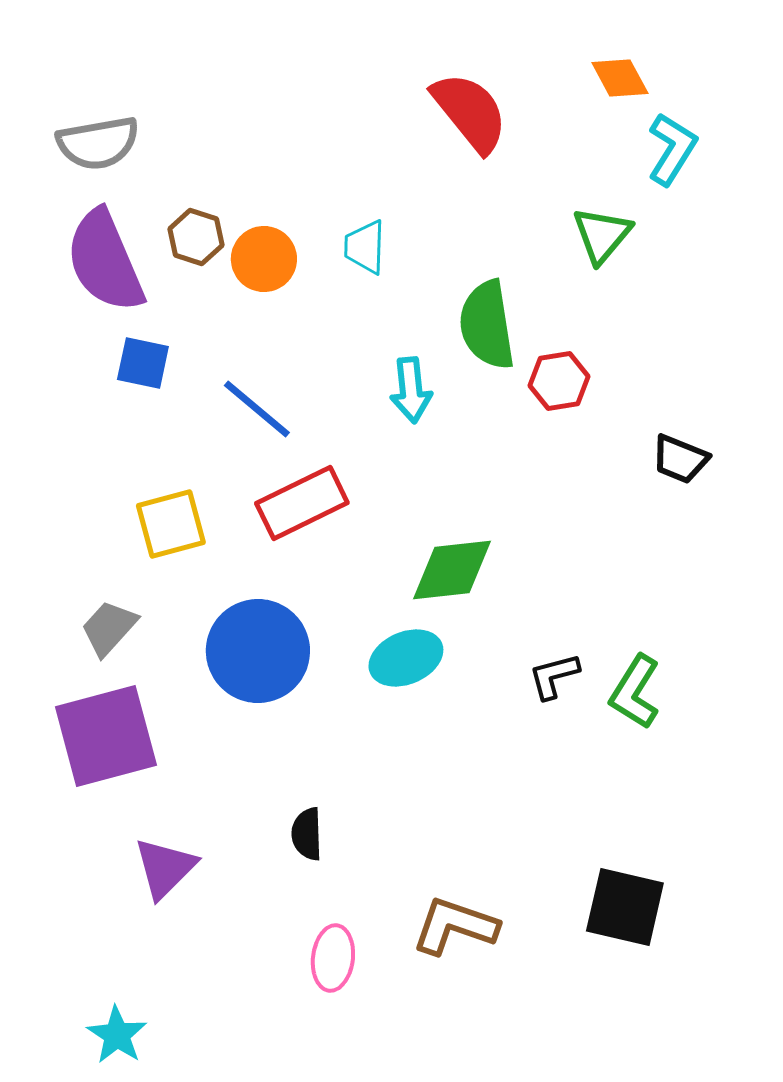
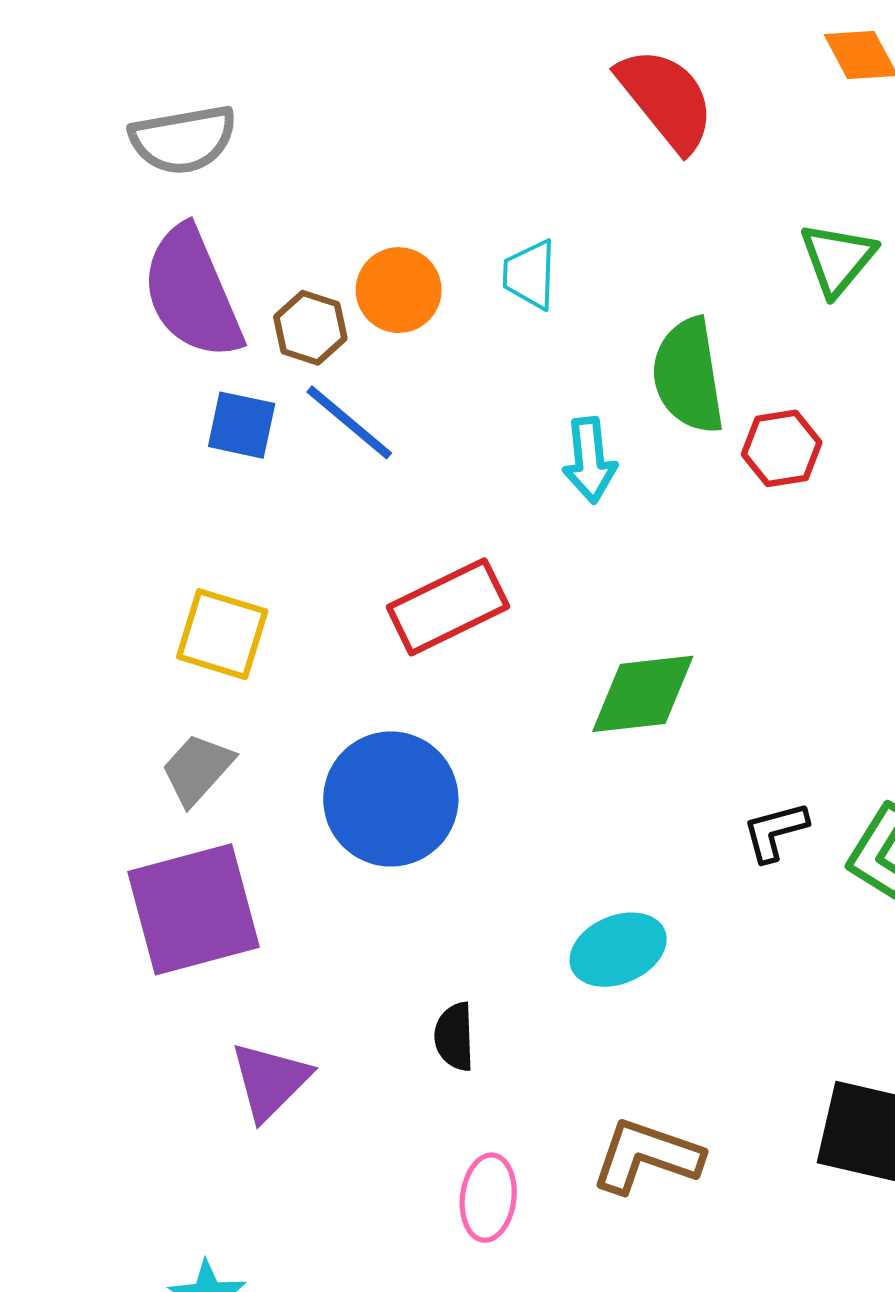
brown hexagon: (196, 237) -> (310, 328), moved
blue line: (257, 409) -> (349, 422), moved
yellow square: (171, 524) -> (222, 634), moved, turned 32
cyan ellipse: (406, 658) -> (618, 950), moved

